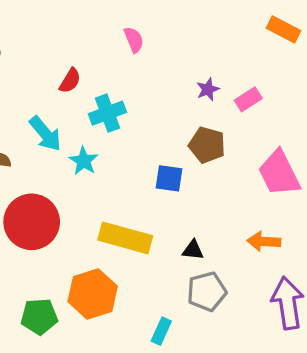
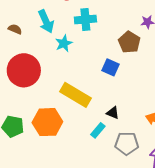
brown pentagon: (207, 145) -> (129, 42), moved
gray pentagon: (207, 291) -> (127, 143), moved
cyan rectangle: (161, 331) -> (98, 130), moved

